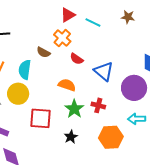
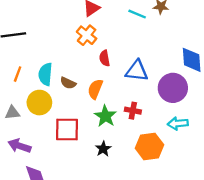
cyan line: (93, 23) -> (137, 14), moved
brown semicircle: (43, 52) -> (68, 83), moved
red semicircle: (77, 59) -> (105, 58), turned 48
blue triangle: (104, 71) -> (137, 71), turned -30
orange semicircle: (67, 85) -> (95, 89), turned -84

